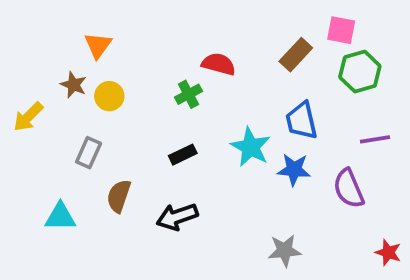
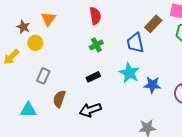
red semicircle: (219, 64) -> (95, 16), moved, turned 66
brown star: (73, 85) -> (23, 27), moved
yellow circle: (109, 96) -> (35, 43), moved
blue trapezoid: (301, 121) -> (135, 43), moved

